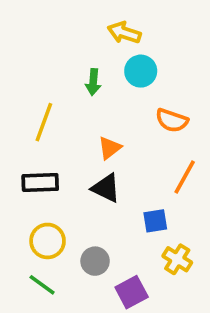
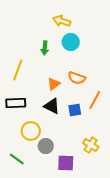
orange semicircle: (172, 120) -> (77, 78), moved
blue square: (155, 221) -> (75, 110), moved
yellow circle: (48, 241) -> (31, 131), moved
purple square: (132, 292) -> (66, 163), turned 30

